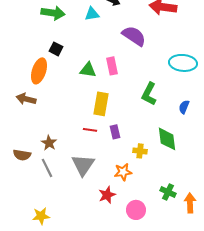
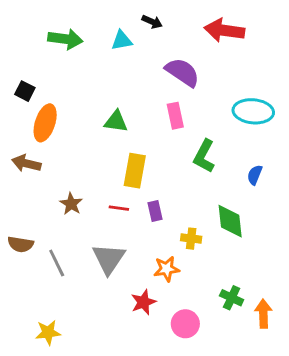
black square: (56, 49) -> (25, 91), moved
pink rectangle: (112, 66) -> (175, 116), moved
brown star: (49, 143) -> (71, 204), moved

